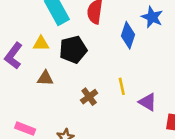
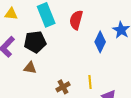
yellow triangle: (41, 44) -> (11, 14), moved
black pentagon: (73, 50) -> (35, 42), moved

